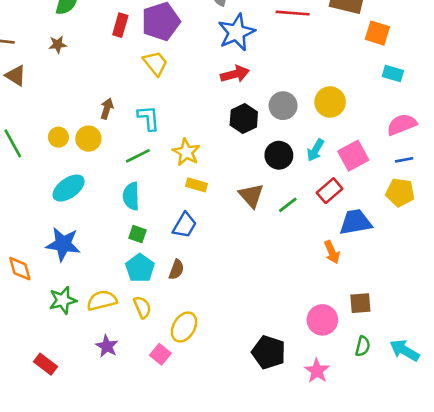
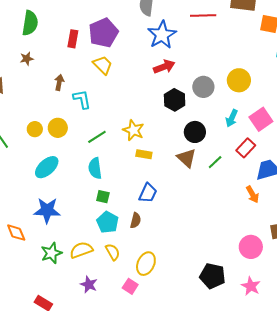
brown arrow: (107, 109) -> (59, 82), moved
cyan L-shape: (149, 118) -> (82, 99), moved
black circle: (279, 155) -> (195, 132), moved
blue trapezoid: (185, 225) -> (148, 193), moved

